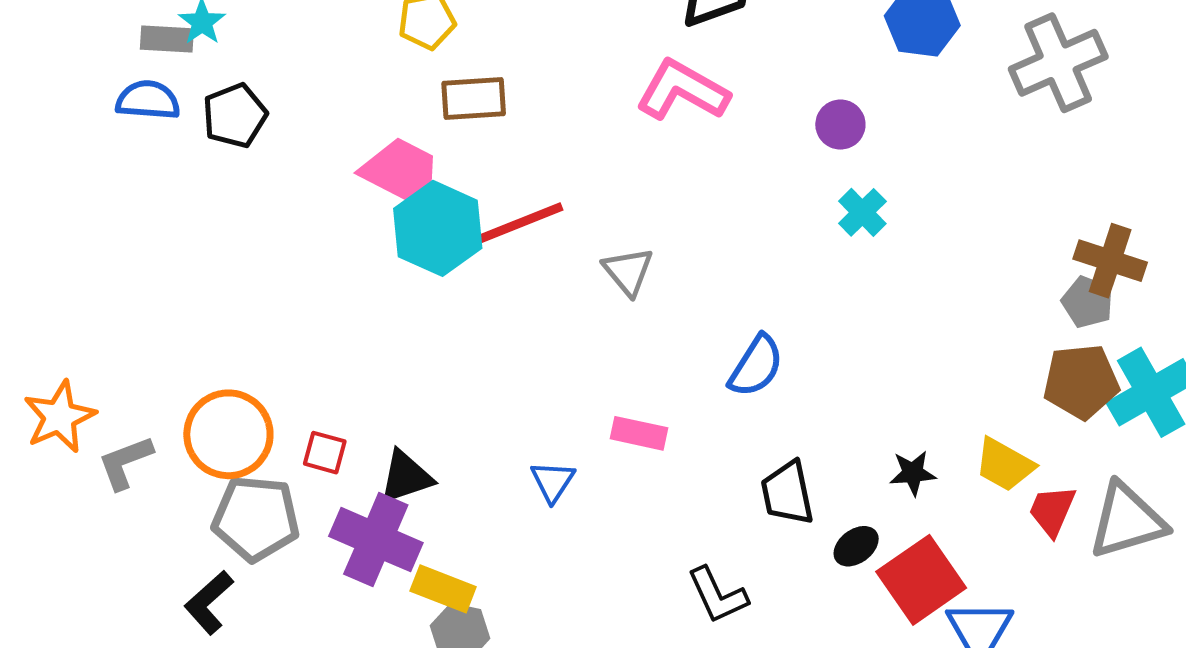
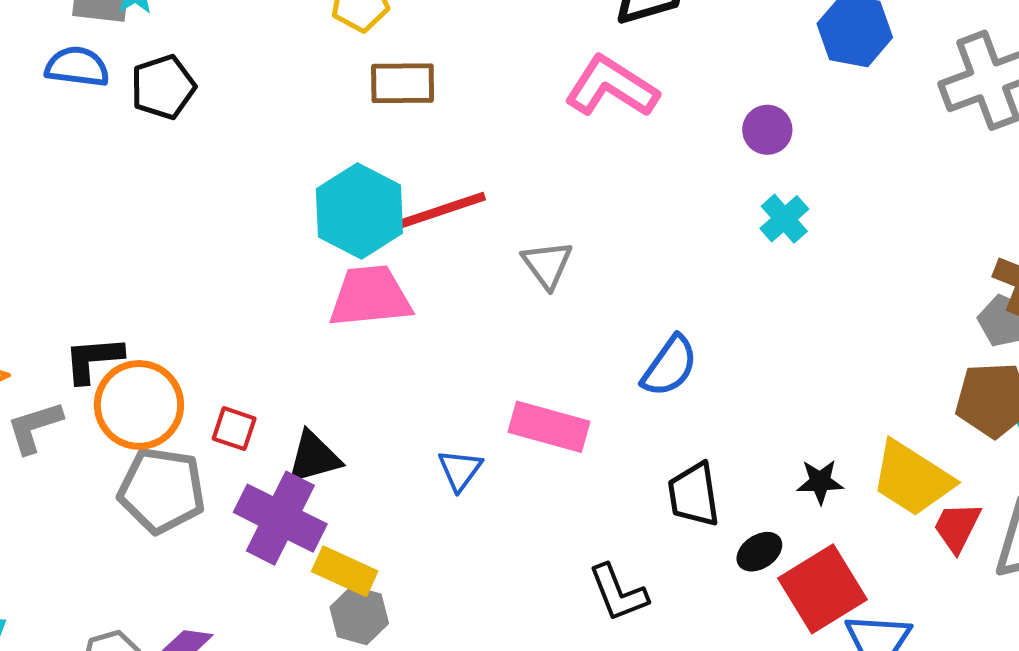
pink trapezoid: (402, 173) -> (370, 296), moved, turned -36
pink rectangle: (639, 433) -> (549, 427), size x1.4
yellow trapezoid: (1004, 465) -> (912, 478), size x1.4
black L-shape: (209, 602) -> (93, 359), moved, turned 34

